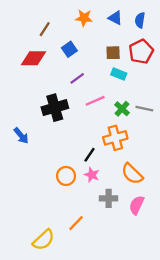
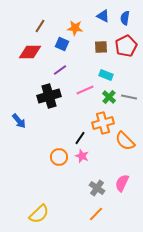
orange star: (84, 18) -> (75, 28), moved
blue square: (69, 49) -> (62, 44), turned -32
cyan rectangle: (119, 74) -> (106, 75), moved
purple line: (77, 78) -> (60, 70), moved
orange semicircle: (132, 174) -> (125, 141), moved
gray cross: (109, 198) -> (97, 188), moved, turned 35
orange line: (76, 223) -> (96, 214), moved

